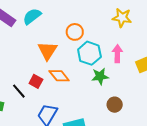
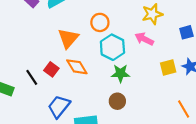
yellow star: (122, 18) -> (152, 14), turned -30
pink arrow: (117, 54) -> (144, 39), moved, turned -72
brown circle: (115, 105) -> (117, 101), moved

